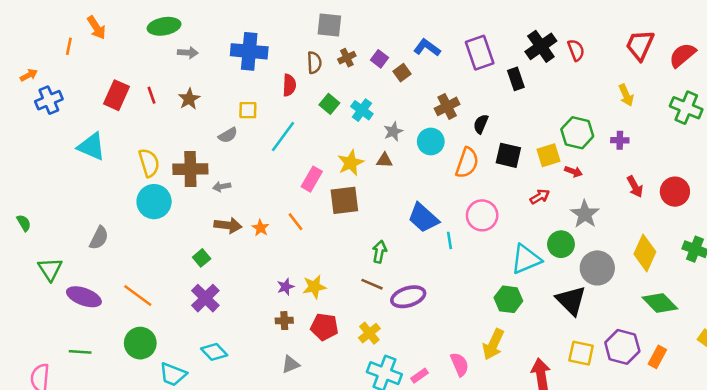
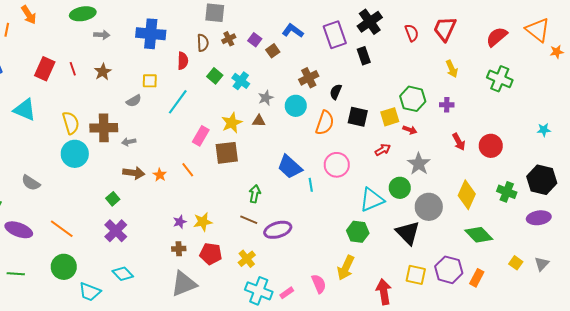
red trapezoid: (640, 45) -> (445, 29), moved
black cross: (541, 46) -> (370, 22), moved
gray semicircle: (99, 238) -> (31, 183), turned 96
gray triangle: (291, 364) -> (184, 284), size x1.8

